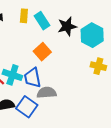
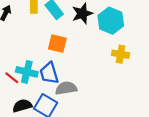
orange square: (42, 52) -> (57, 44), turned -30

